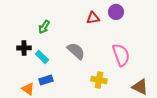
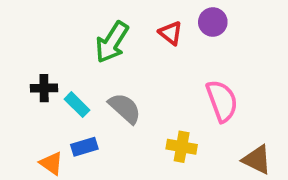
red triangle: (93, 18) -> (171, 33), turned 48
green arrow: (44, 27) -> (112, 42), moved, size x1.6
gray semicircle: (76, 51) -> (125, 108), moved

